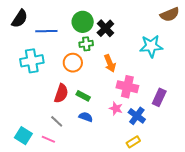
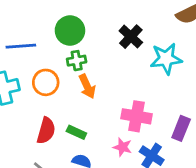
black cross: (105, 28) -> (131, 37), moved
orange circle: (73, 63) -> (46, 82), moved
orange arrow: (110, 63) -> (87, 86), moved

